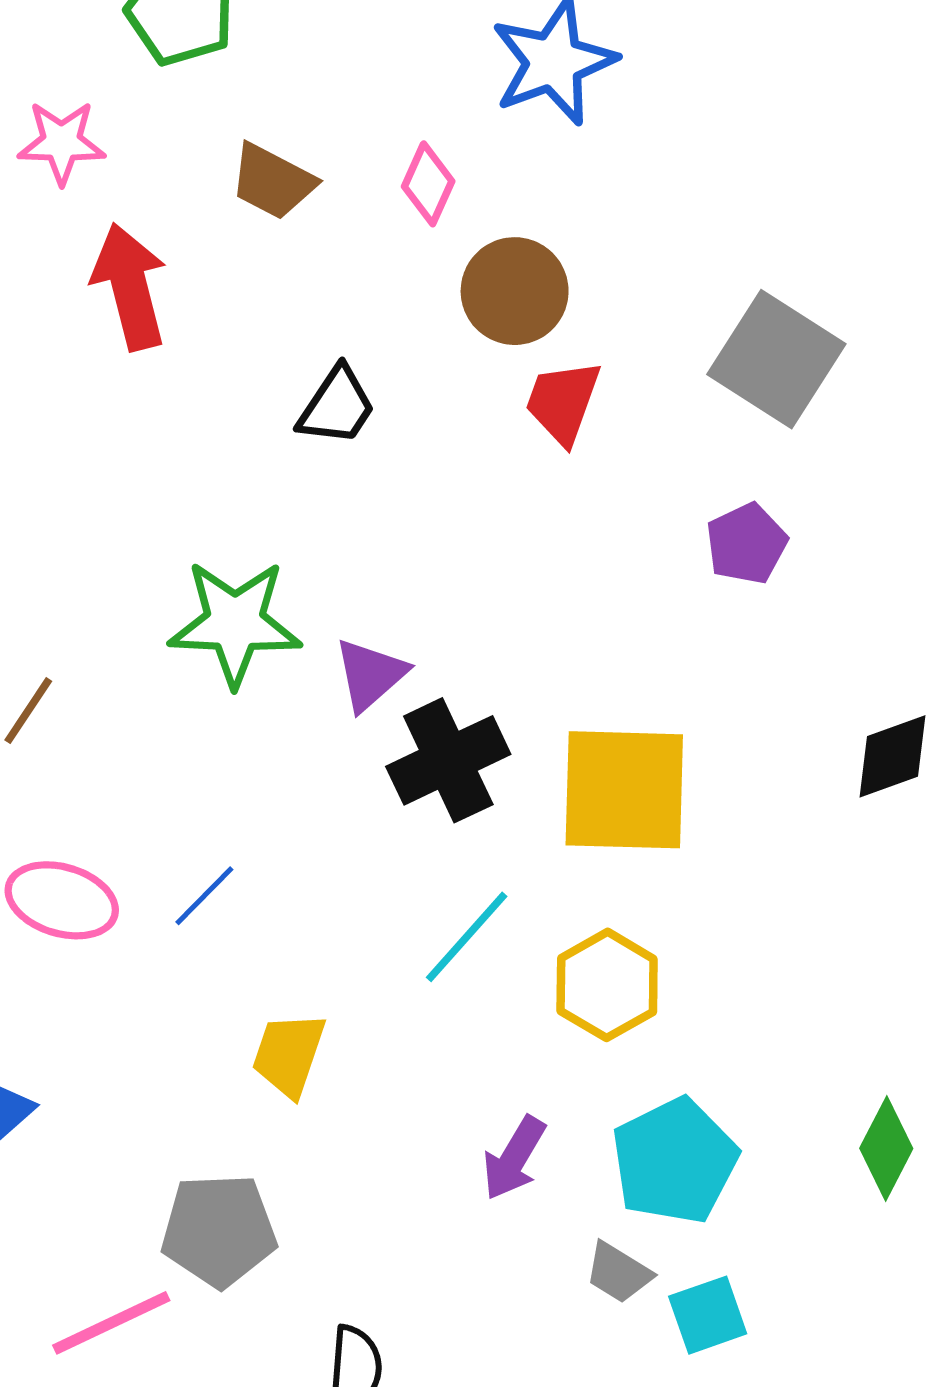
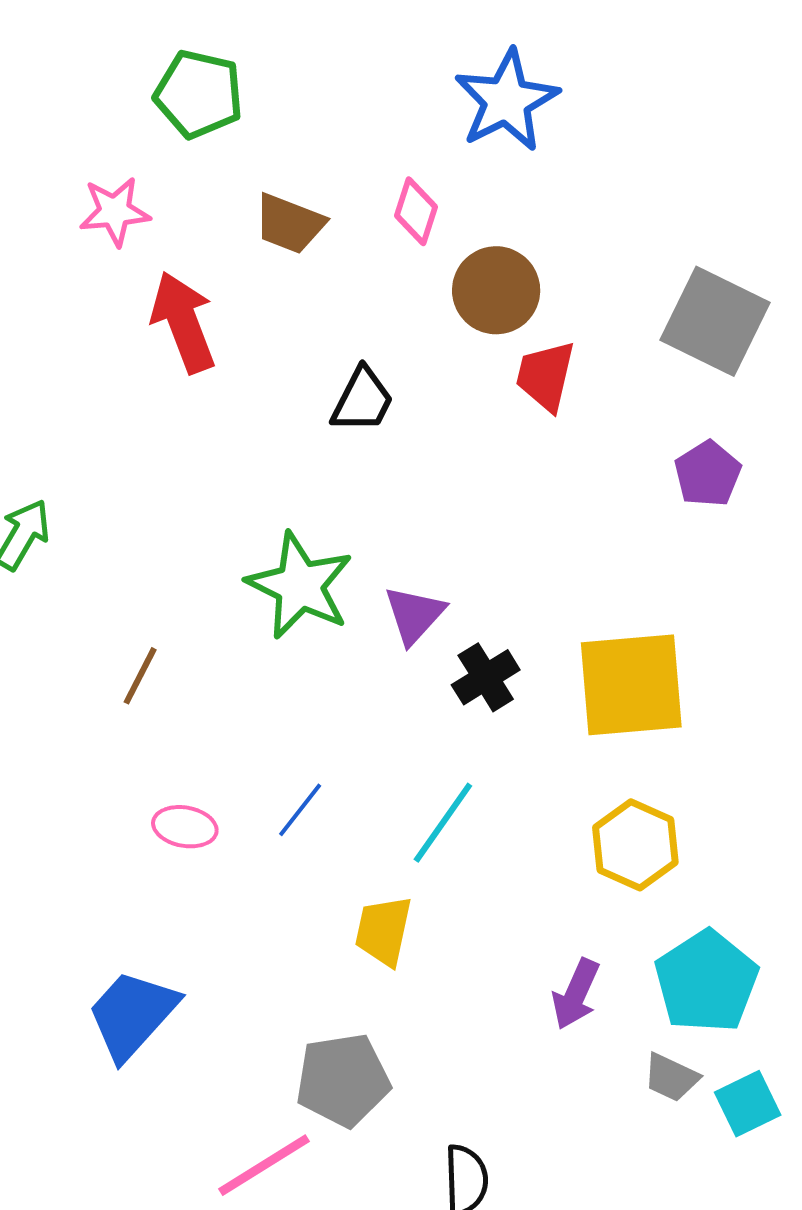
green star: (235, 623) -> (300, 586), turned 30
black cross: (448, 760) -> (486, 677), size x0.7
pink ellipse: (62, 900) -> (185, 827), size x0.7
cyan line: (467, 937) -> (443, 823), moved

